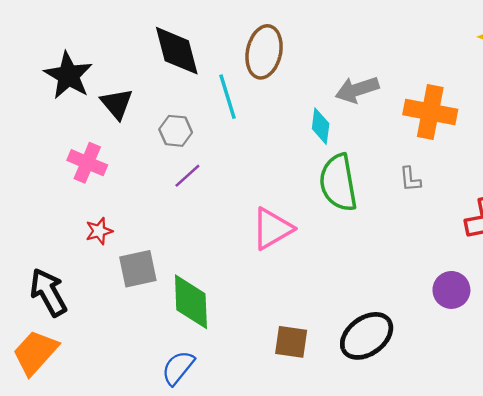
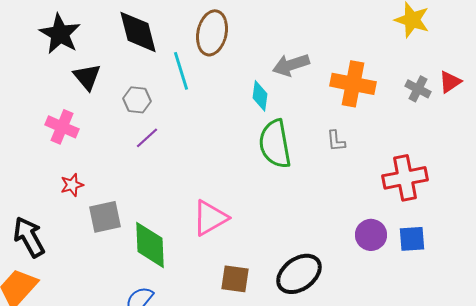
black star: (68, 75) -> (60, 34), moved
pink triangle: (272, 229) -> (210, 218), moved

